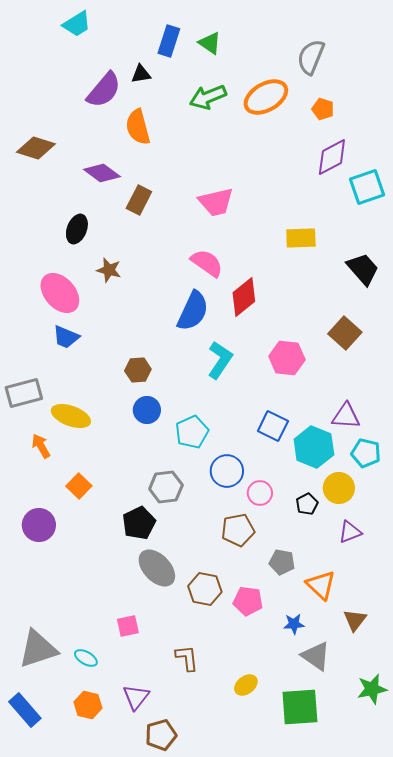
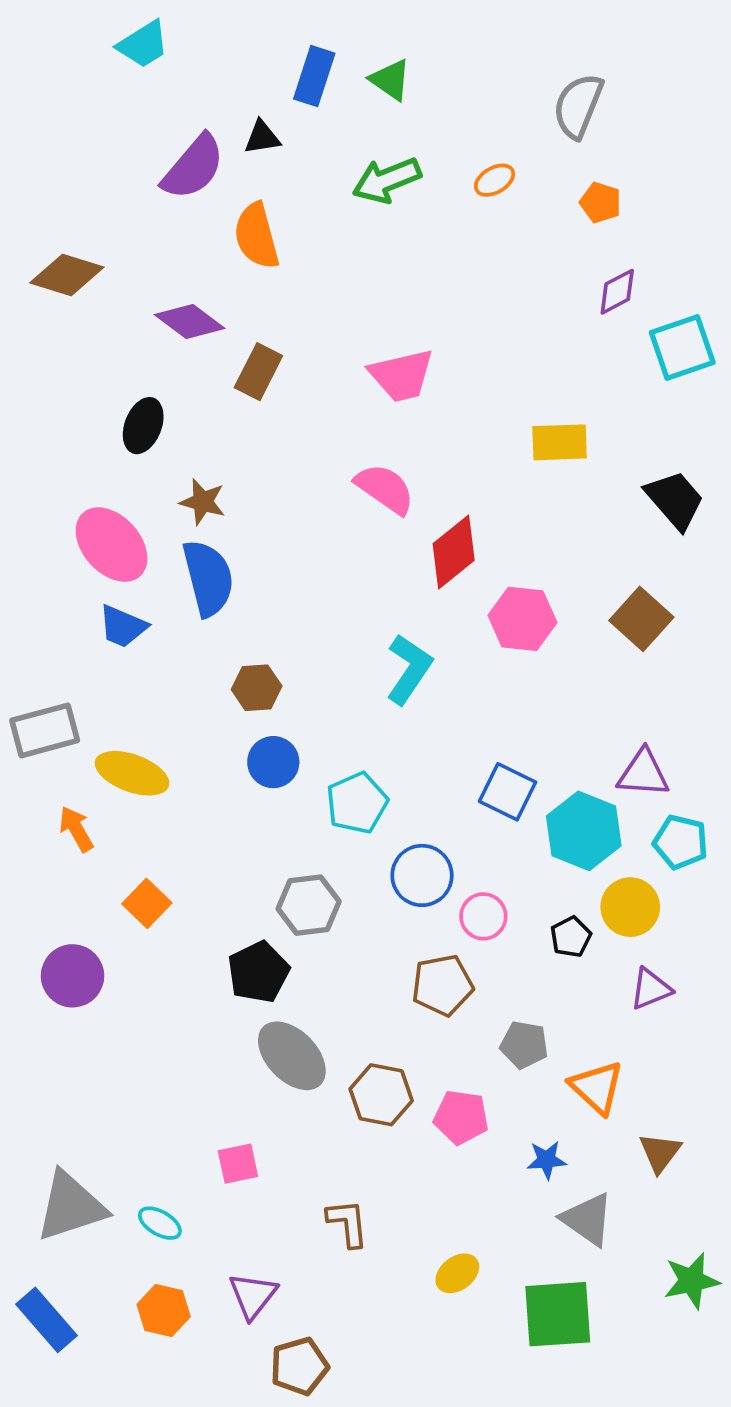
orange ellipse: (266, 97) -> (495, 180), size x0.5
purple diamond: (332, 157) -> (617, 292), size x0.7
blue semicircle: (193, 311) -> (208, 578), moved, turned -39
pink hexagon: (287, 358) -> (522, 619), moved

